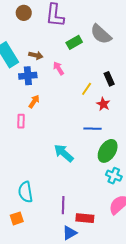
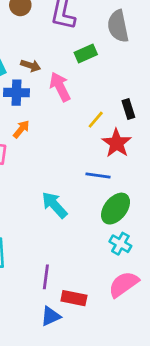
gray semicircle: (101, 34) -> (118, 26), moved, turned 30
pink arrow: (58, 68) -> (60, 87), size x1.5
red star: (103, 104) -> (117, 143), size x1.5

